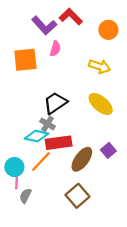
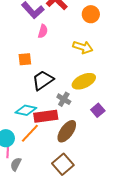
orange square: (25, 60) -> (25, 59), moved, size x0.6
yellow ellipse: (101, 104) -> (84, 81), turned -65
gray cross: (48, 124) -> (64, 99), moved
purple square: (108, 150) -> (98, 110), moved

